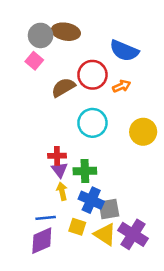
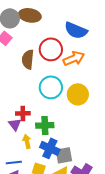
orange arrow: (122, 86) -> (74, 58), size x1.5
brown semicircle: (63, 87) -> (28, 59), turned -54
yellow circle: (143, 132) -> (78, 94), moved
purple triangle: (60, 170) -> (15, 124), moved

